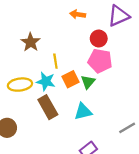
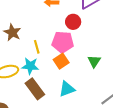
pink pentagon: (100, 61) -> (63, 42), moved
orange square: (70, 79) -> (61, 61), moved
green triangle: (88, 82) -> (94, 61), moved

